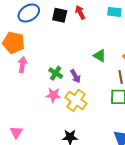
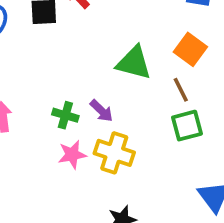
green triangle: (100, 56) -> (134, 63), size x1.5

